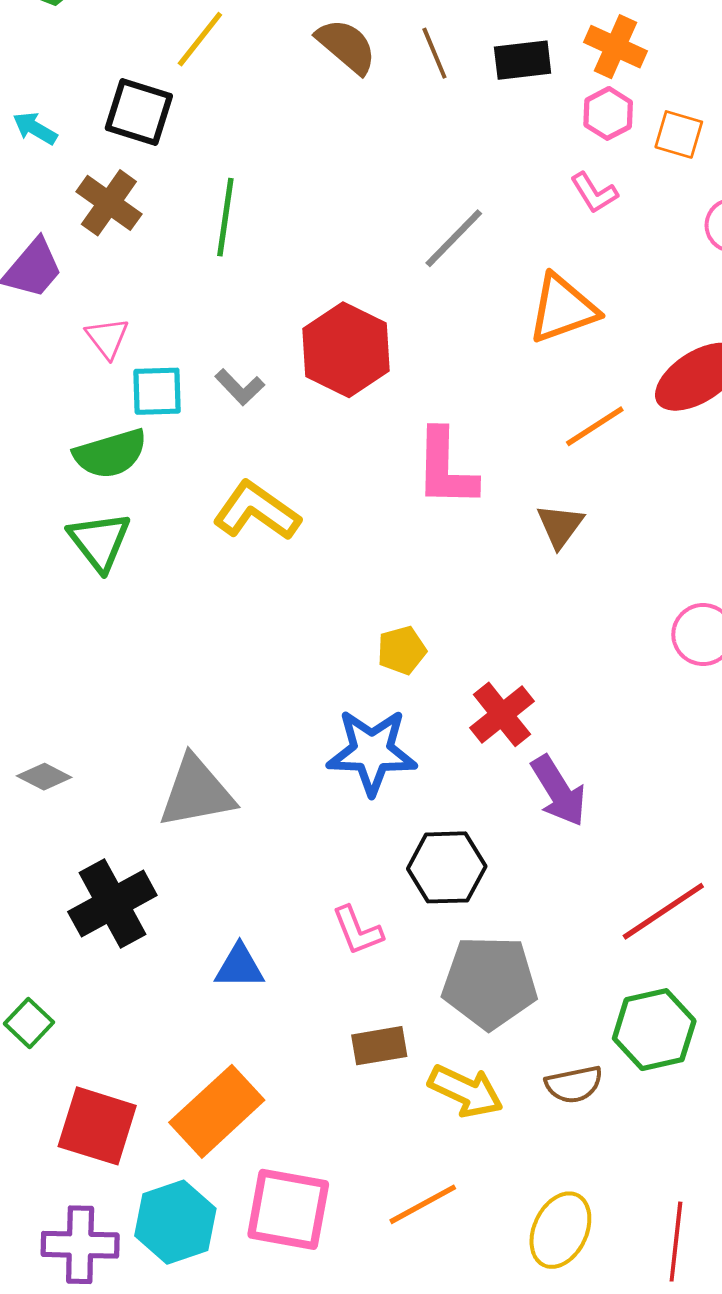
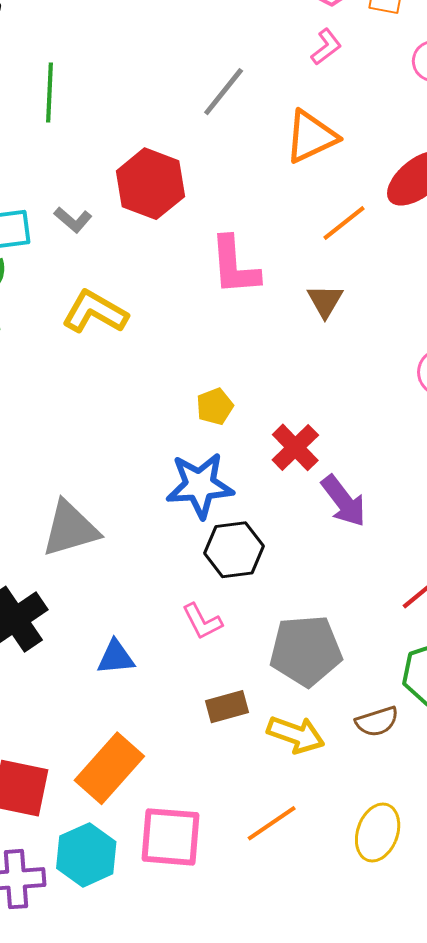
pink L-shape: (594, 193) -> (326, 47), turned -90
black hexagon: (447, 867) -> (234, 550), moved

